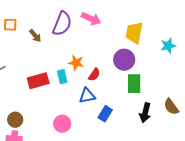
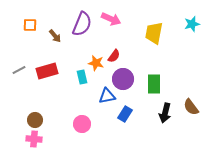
cyan star: (168, 46) -> (192, 24), moved
purple circle: (124, 60) -> (123, 79), moved
red semicircle: (94, 75) -> (114, 56), moved
red rectangle: (38, 81) -> (47, 71), moved

